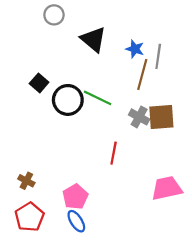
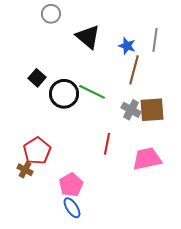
gray line: (158, 56) -> (155, 40), moved
pink trapezoid: (167, 188) -> (147, 159), moved
red pentagon: (30, 217) -> (37, 151), moved

